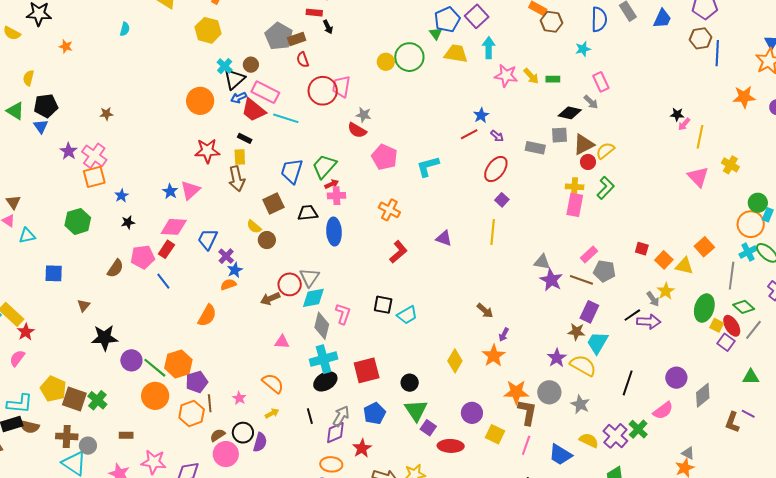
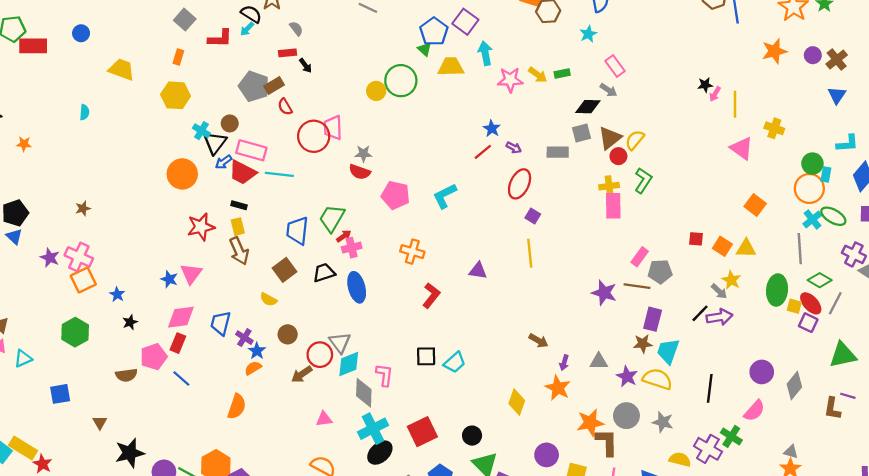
brown circle: (267, 240) -> (288, 334), moved
orange square: (704, 247) -> (755, 205), moved
gray triangle: (542, 262) -> (599, 361), moved
brown semicircle: (115, 268) -> (126, 375), turned 60
green triangle: (751, 377) -> (843, 355), size x1.5

